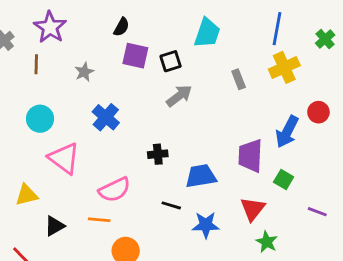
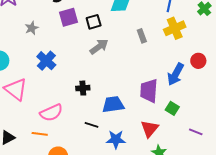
purple square: (135, 56) -> (68, 17), turned -30

